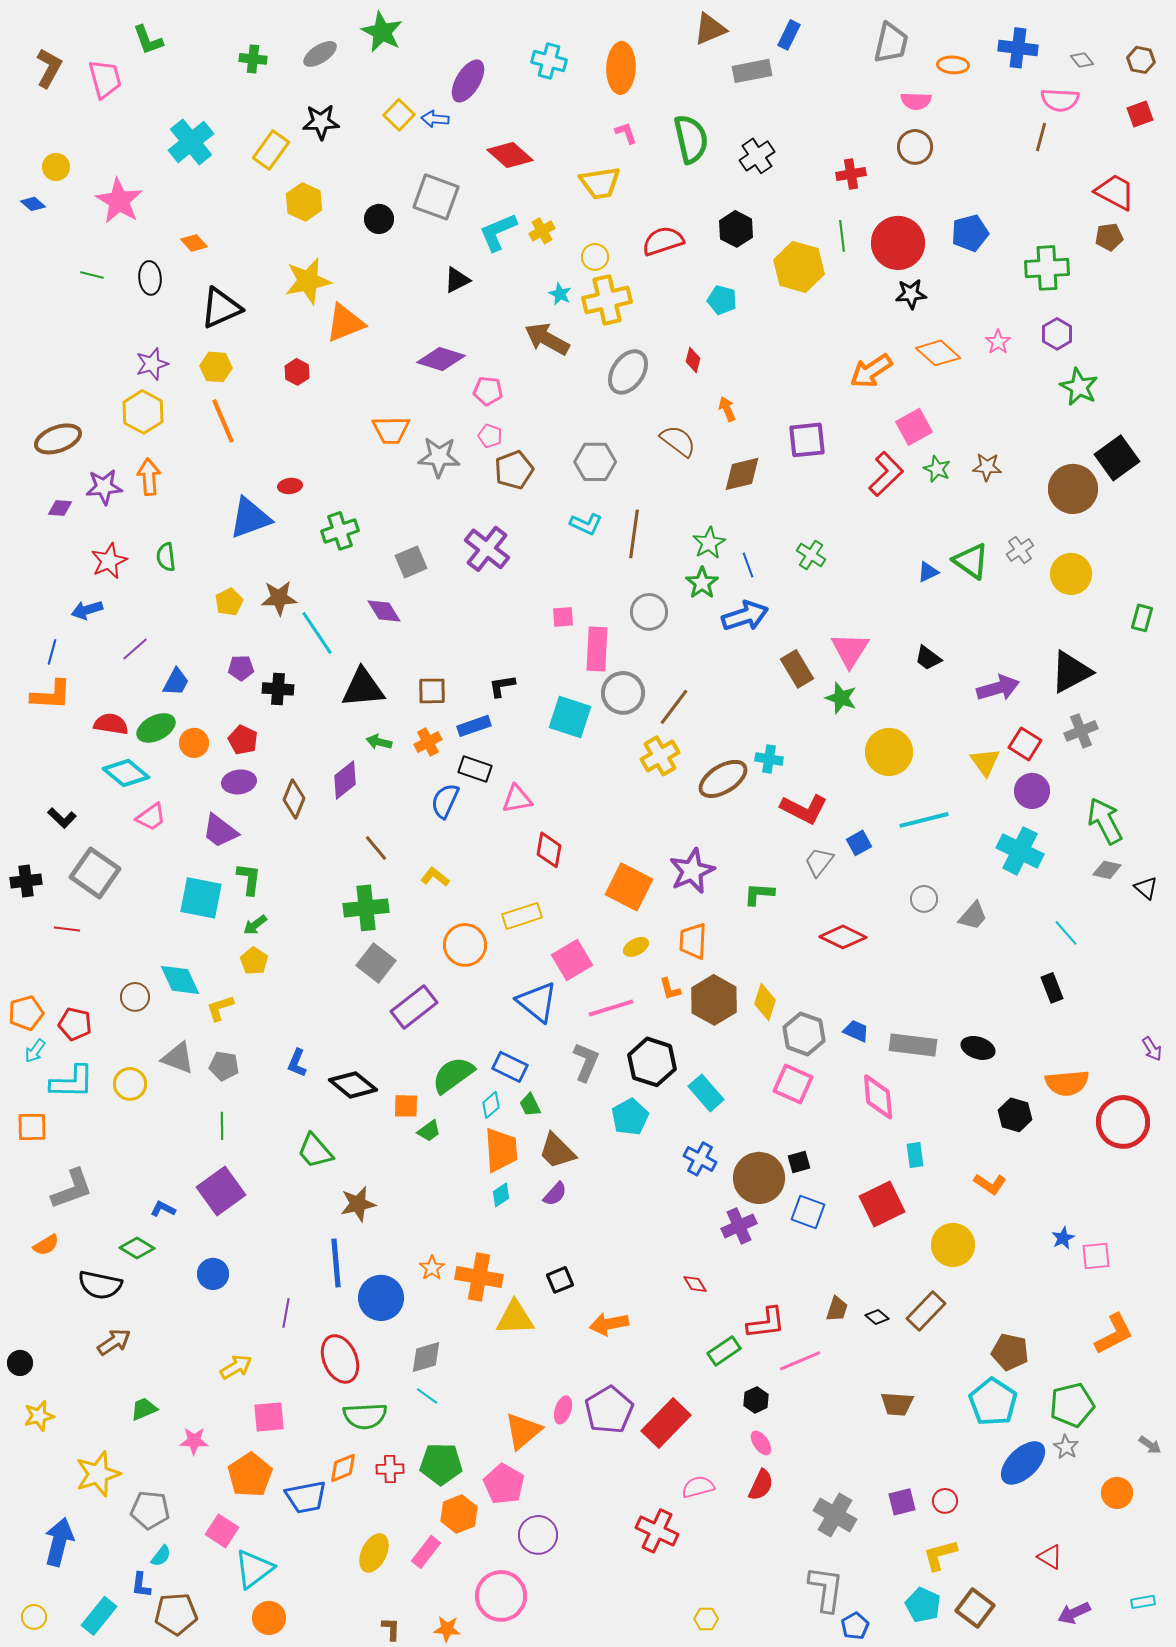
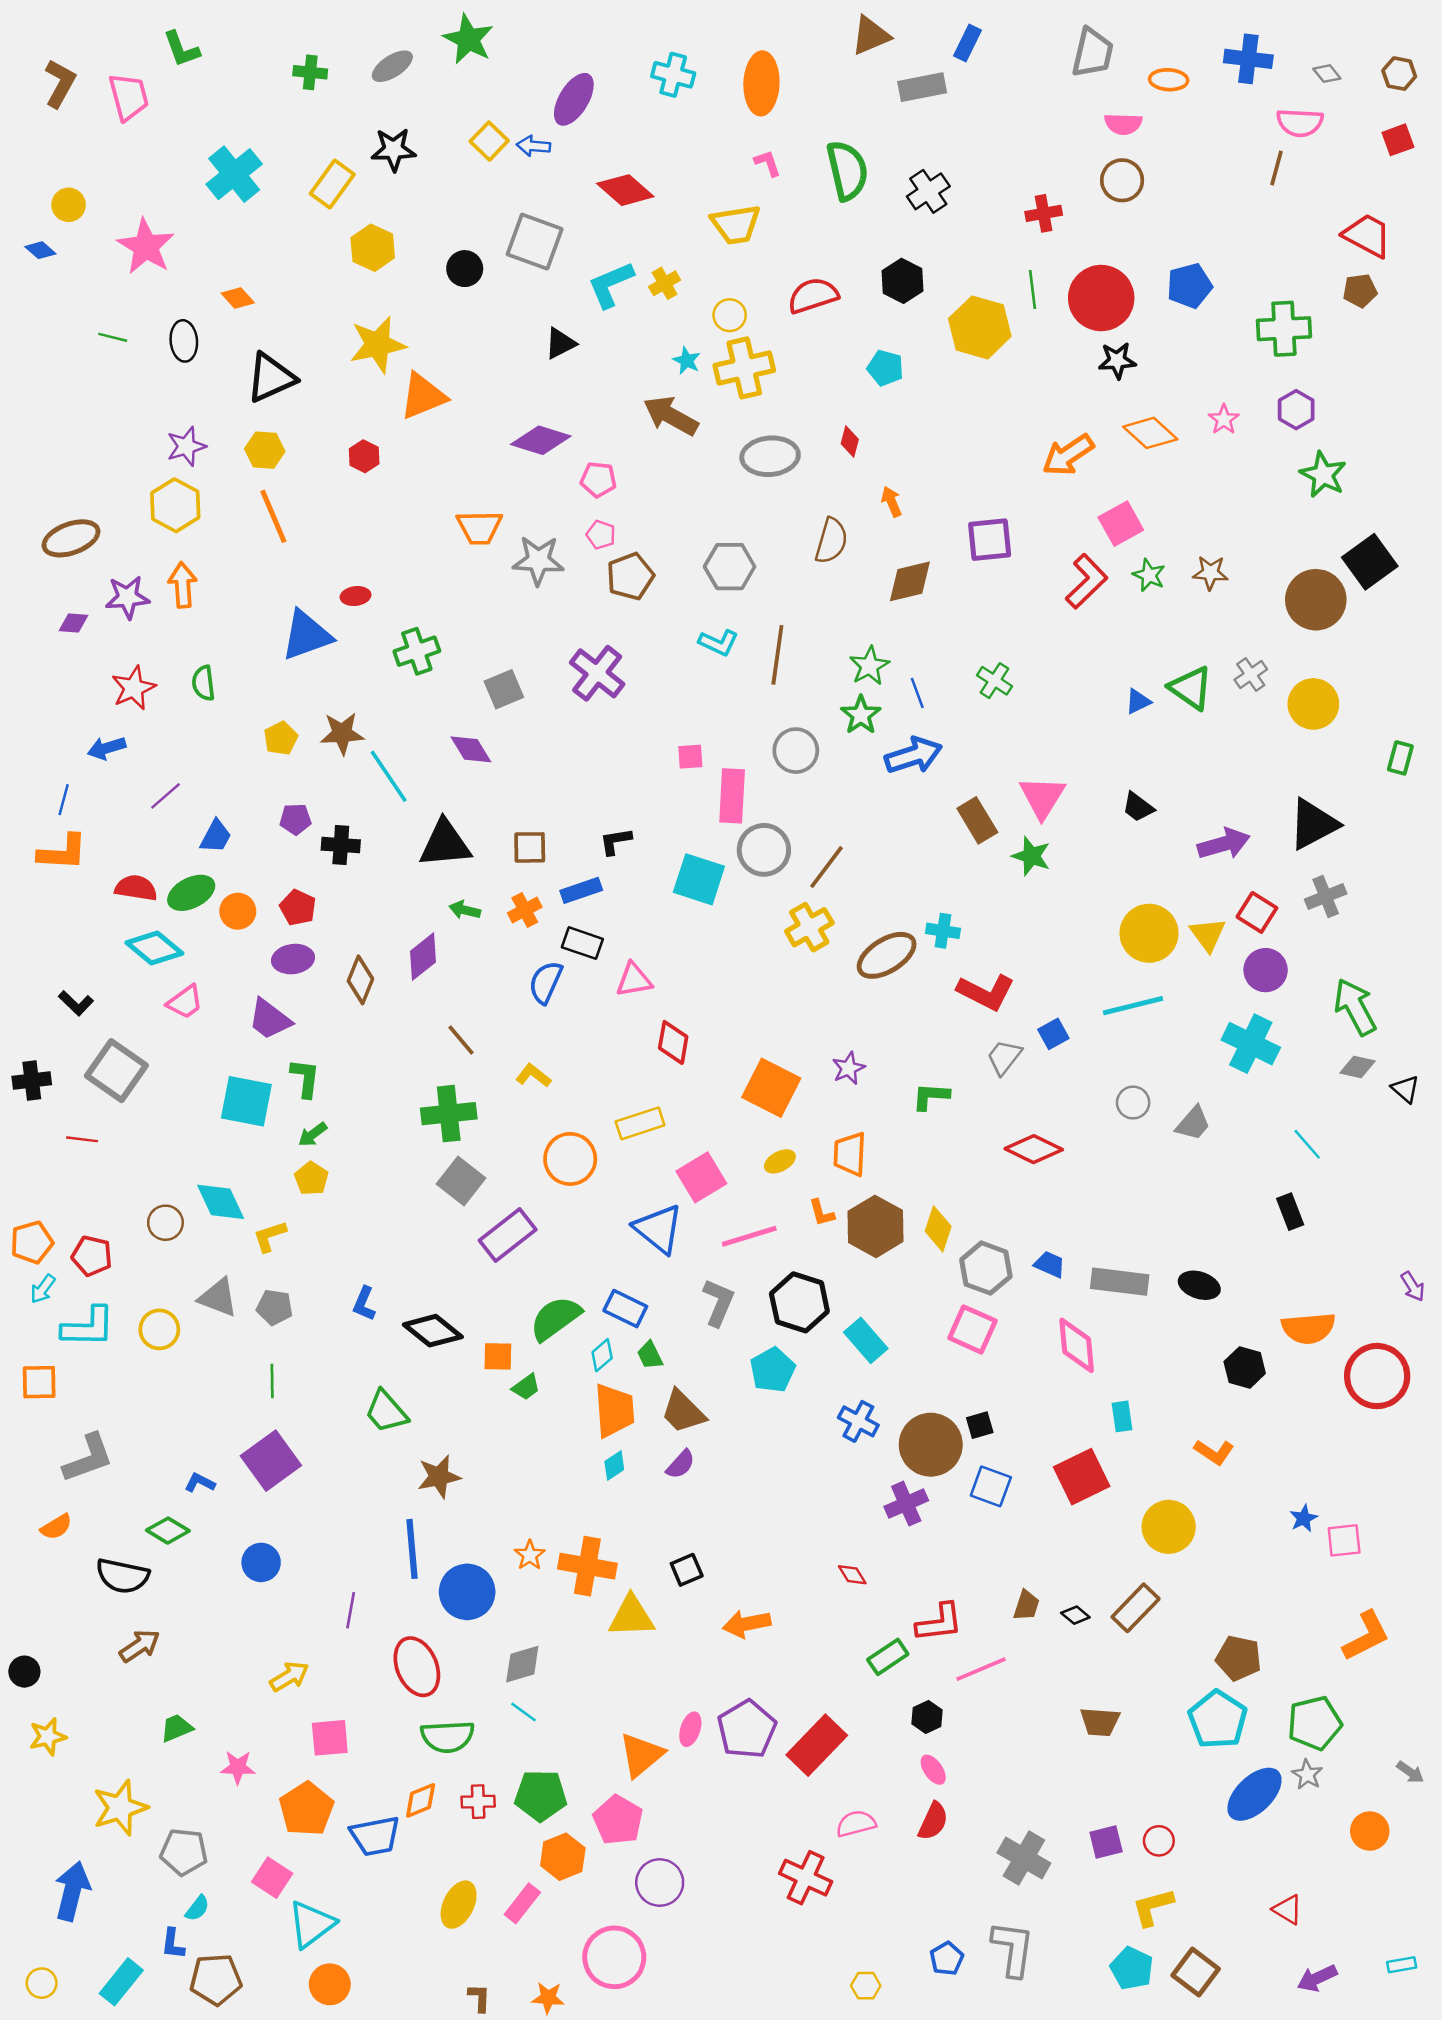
gray ellipse: (628, 372) -> (770, 456), turned 51
brown semicircle: (678, 441) -> (831, 541), turned 69
yellow circle: (889, 752) -> (1149, 933), moved
purple star: (692, 871) -> (849, 1068), size x0.6
blue pentagon: (855, 1626) -> (947, 1959), moved

